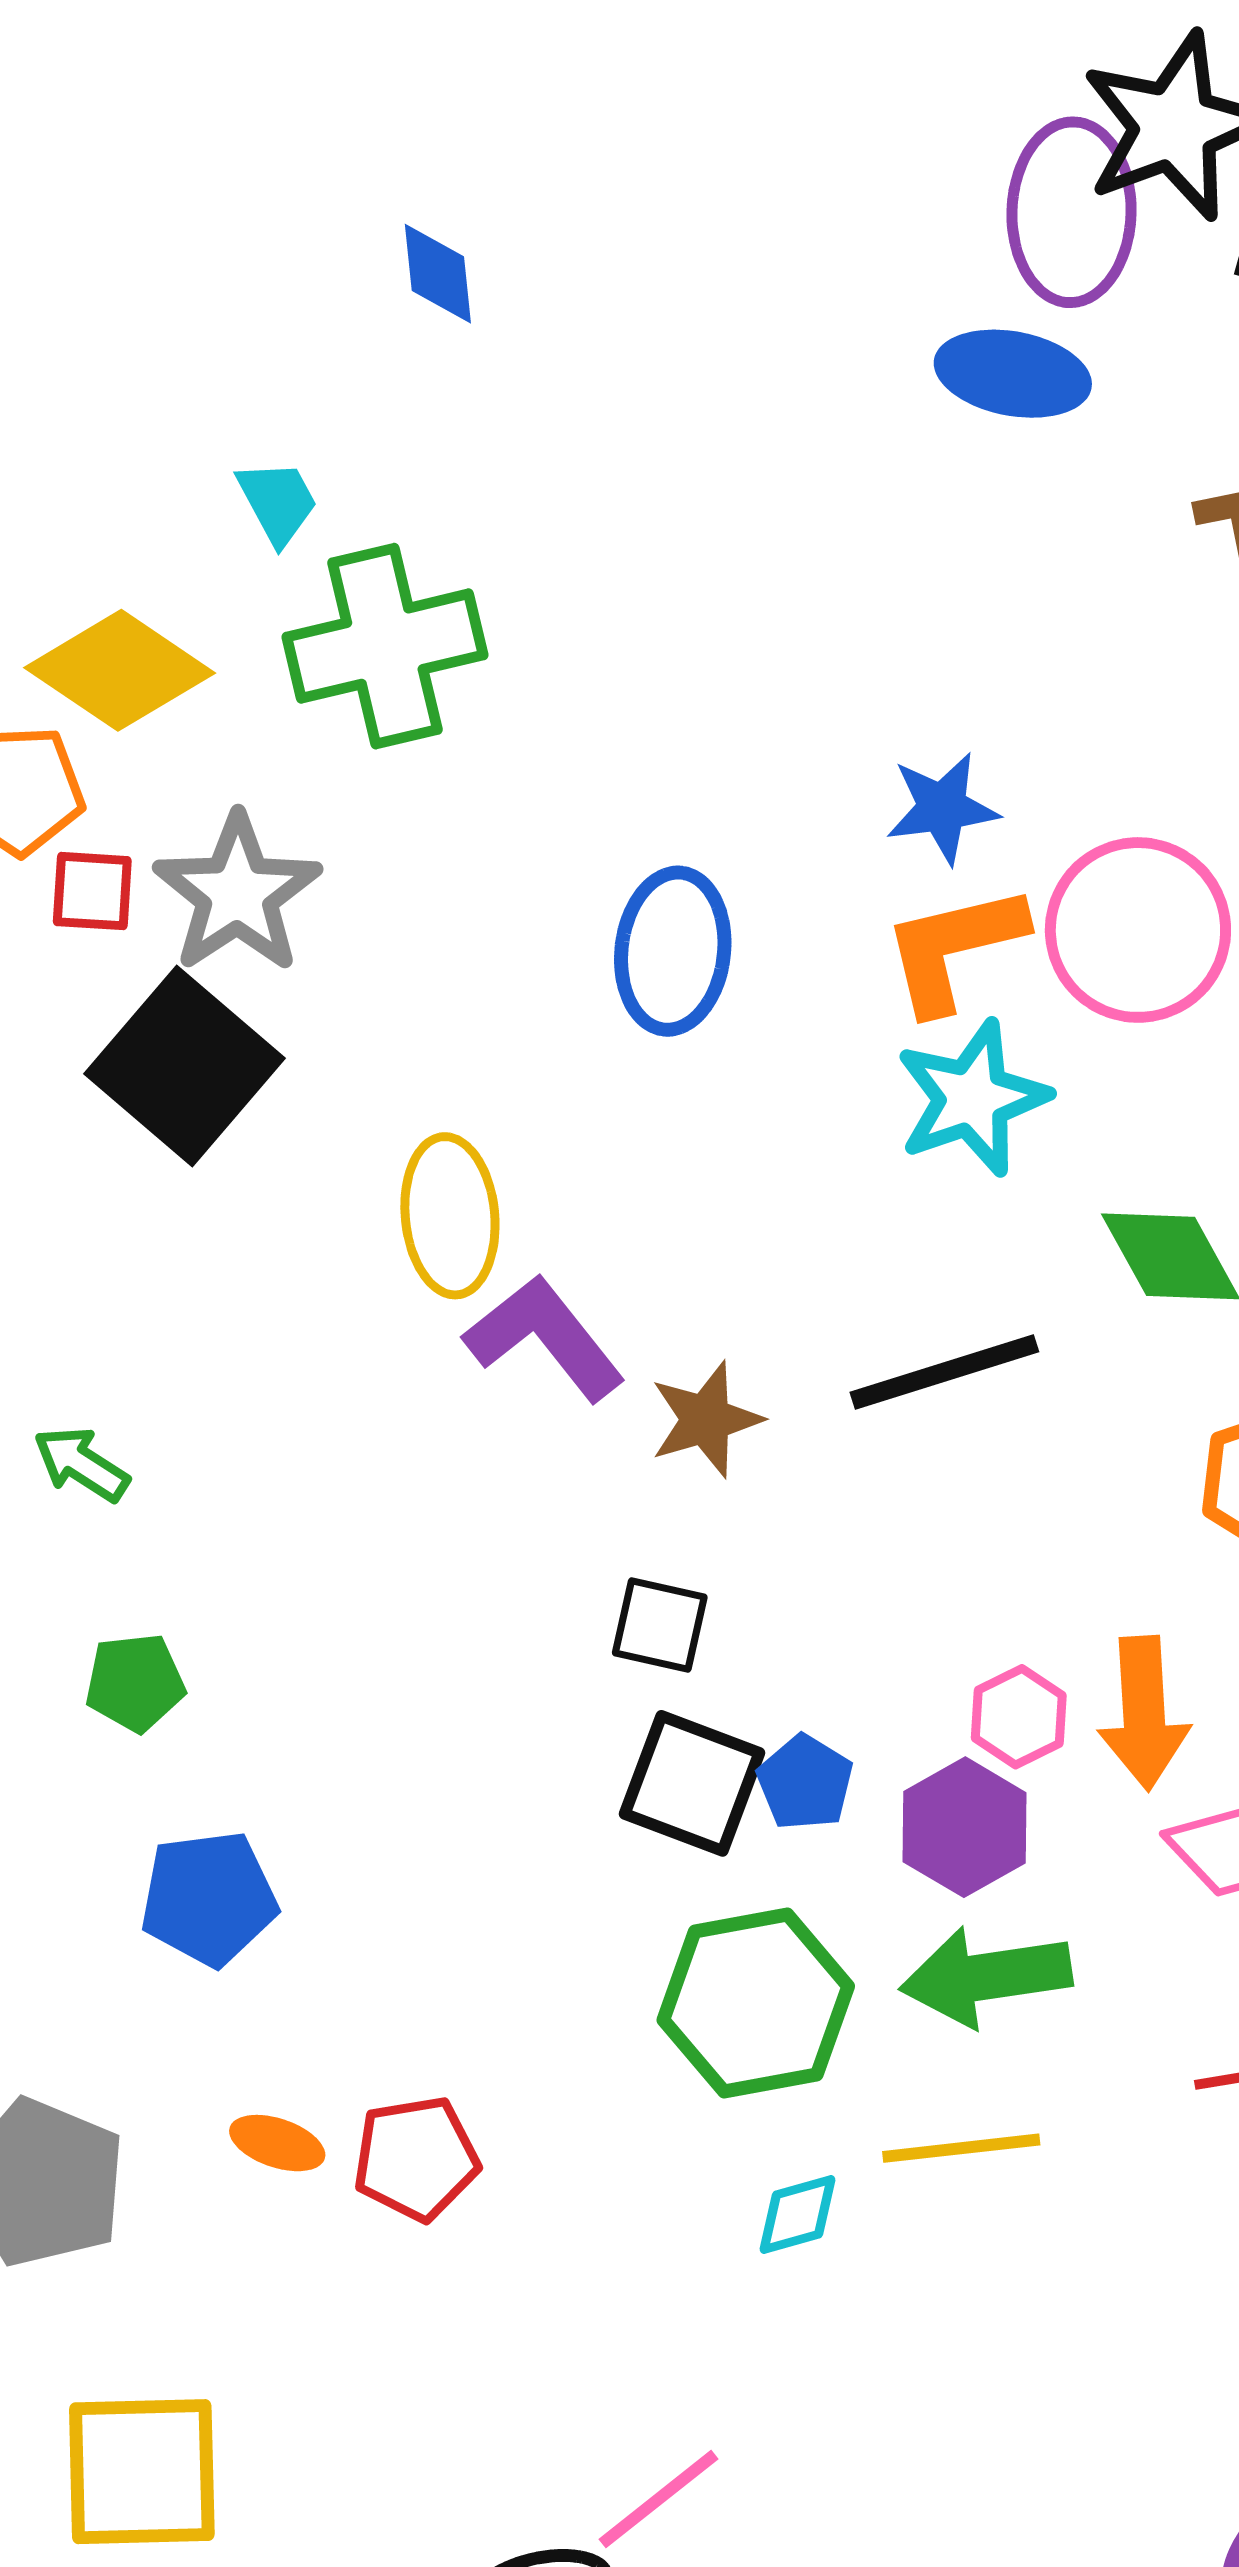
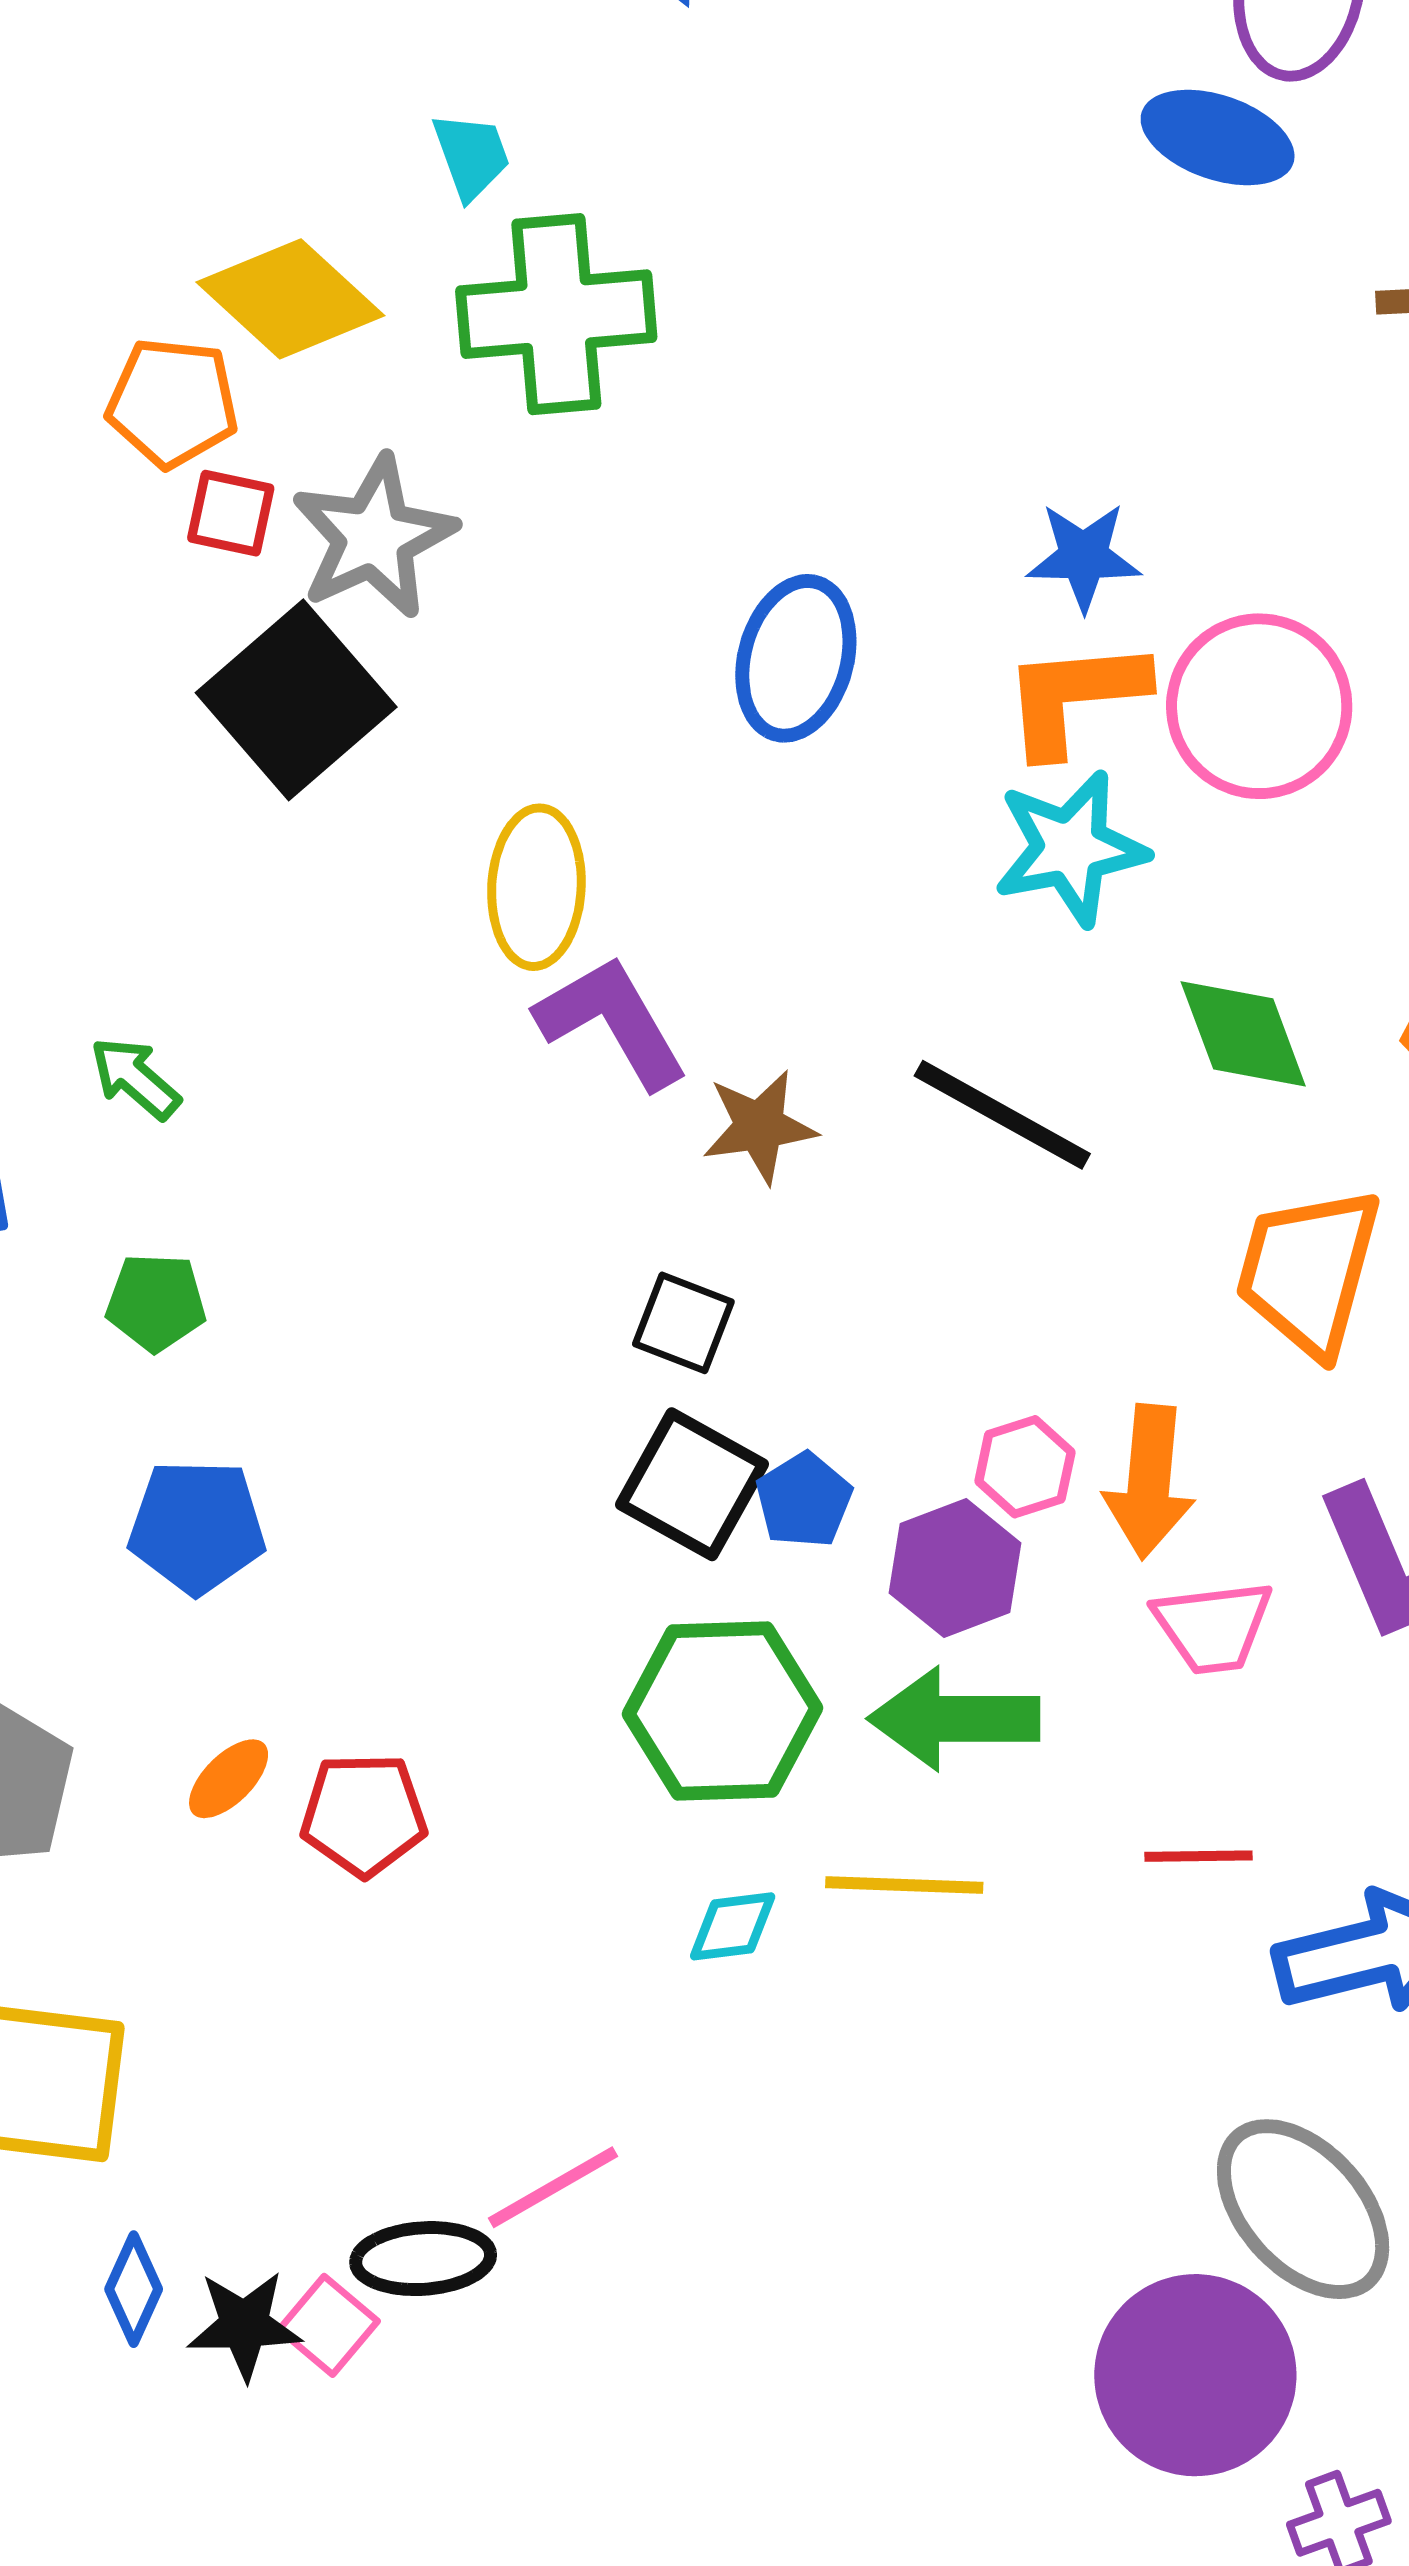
black line: (944, 1372) -> (1002, 1115), turned 38
orange ellipse: (277, 2143) -> (229, 1779), turned -72

